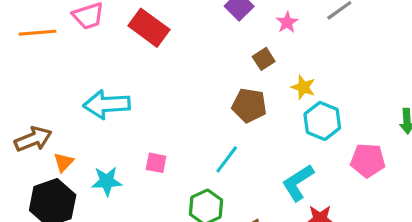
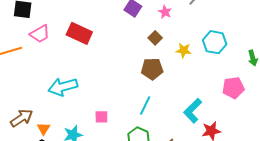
cyan hexagon: (322, 121) -> (215, 42), moved

